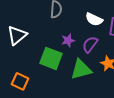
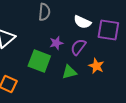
green triangle: (81, 69) -> (69, 72), size x0.7

